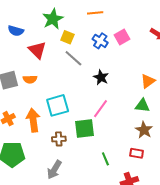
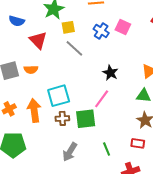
yellow square: (67, 37) -> (68, 27), turned -32
pink square: (122, 37) -> (123, 27), turned -35
black star: (101, 77) -> (110, 73), moved
brown cross: (59, 139) -> (62, 118), moved
gray arrow: (54, 170) -> (70, 152), moved

